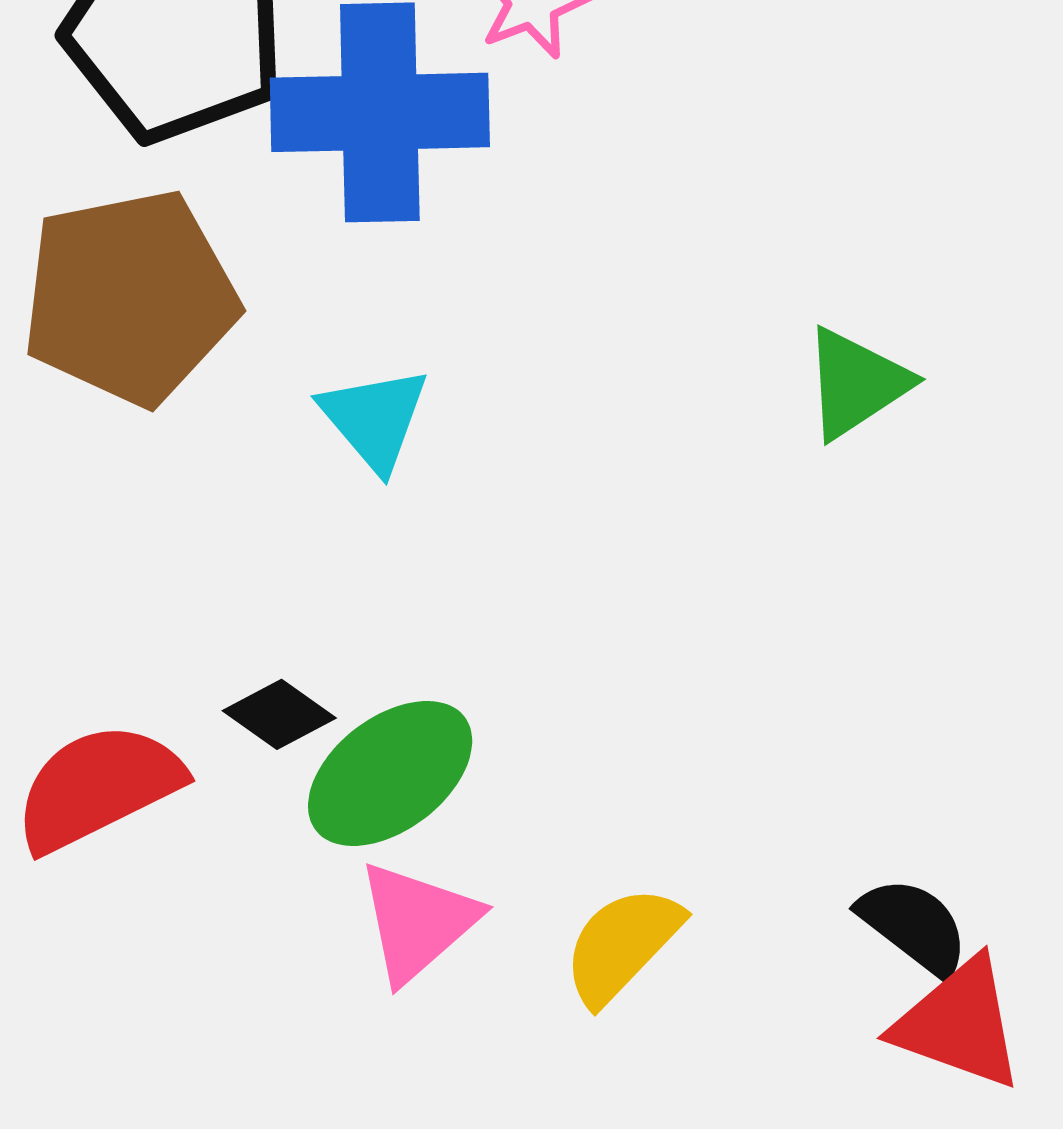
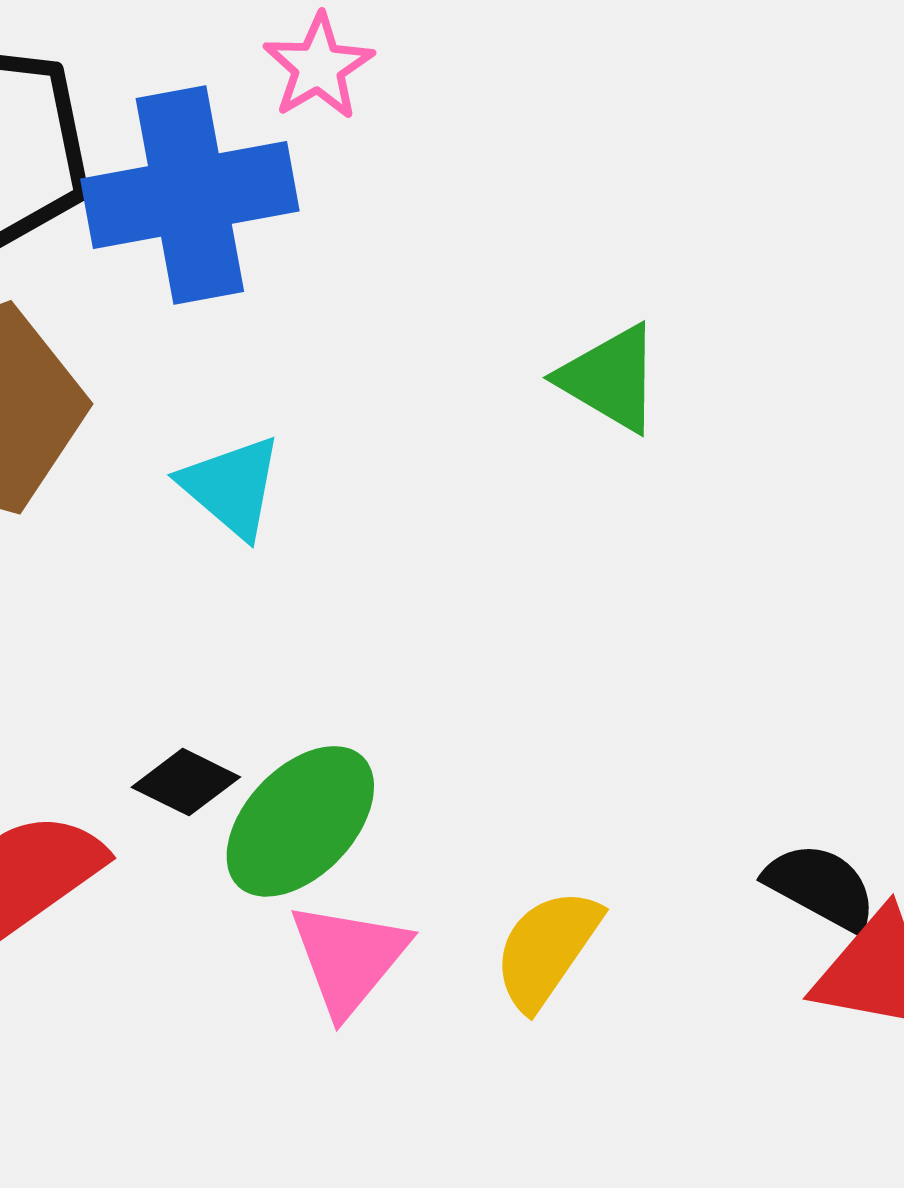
green triangle: (856, 383) -> (610, 378), moved, turned -47

